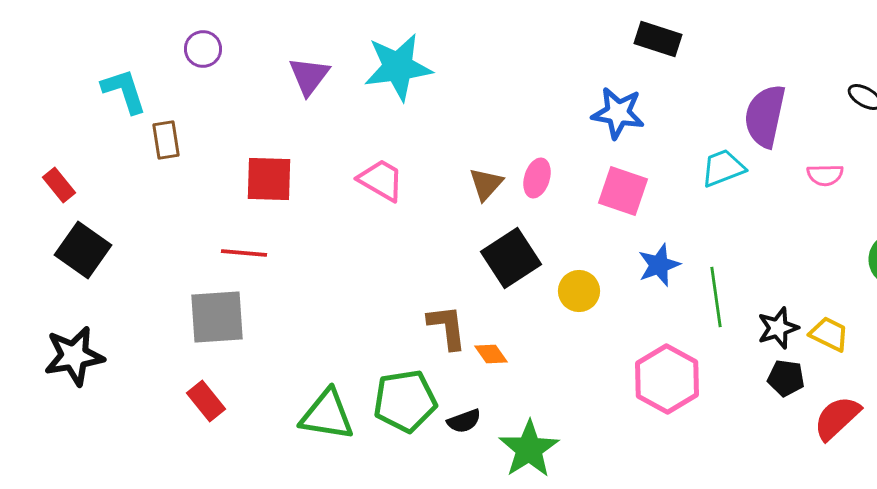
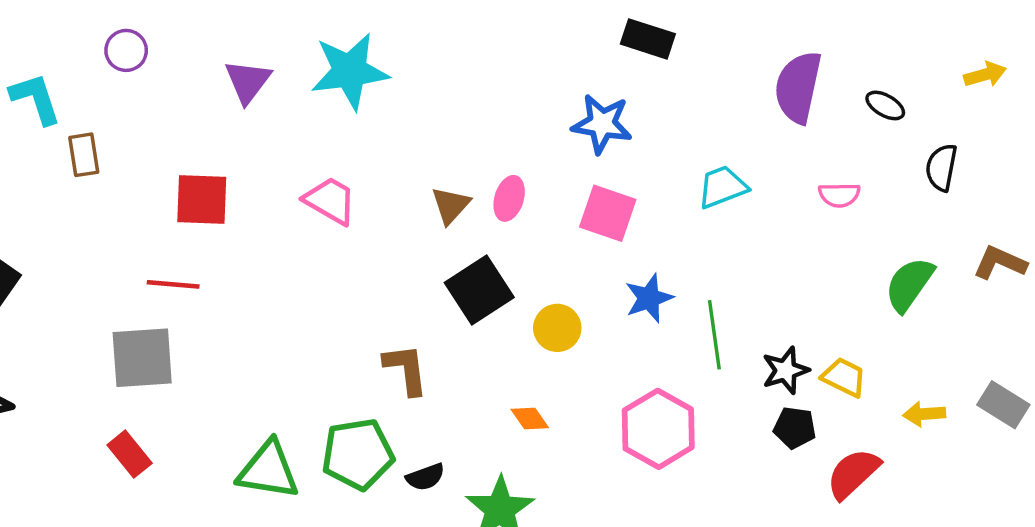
purple semicircle: (765, 116) -> (798, 87), moved
orange diamond: (491, 354) -> (530, 419), moved

